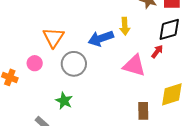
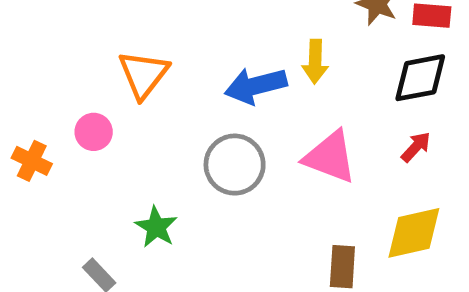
red arrow: (157, 52) -> (416, 147), moved
gray circle: (74, 64) -> (235, 165), moved

